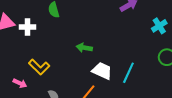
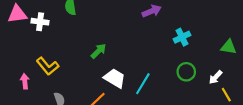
green arrow: (84, 48) -> (99, 51), turned 119
pink arrow: (20, 83) -> (25, 81), turned -128

